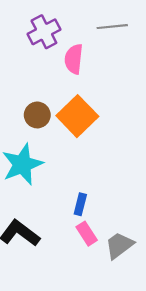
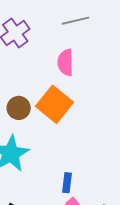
pink semicircle: (74, 59) -> (65, 62), moved

